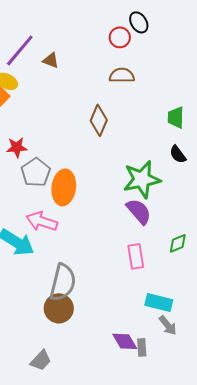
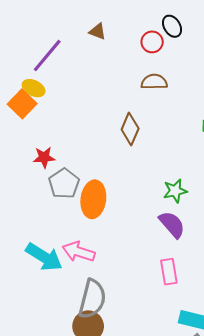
brown triangle: (51, 60) -> (98, 31), moved
green star: (142, 179) -> (175, 191), size x0.6
pink arrow: (42, 221) -> (79, 252), moved

